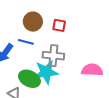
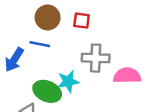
gray cross: (53, 56) -> (96, 58), moved
cyan star: (46, 72) -> (68, 81), size x0.7

